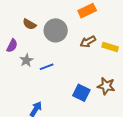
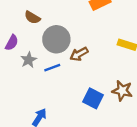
gray circle: (56, 30) -> (56, 39), moved
brown arrow: (88, 42) -> (79, 54), moved

